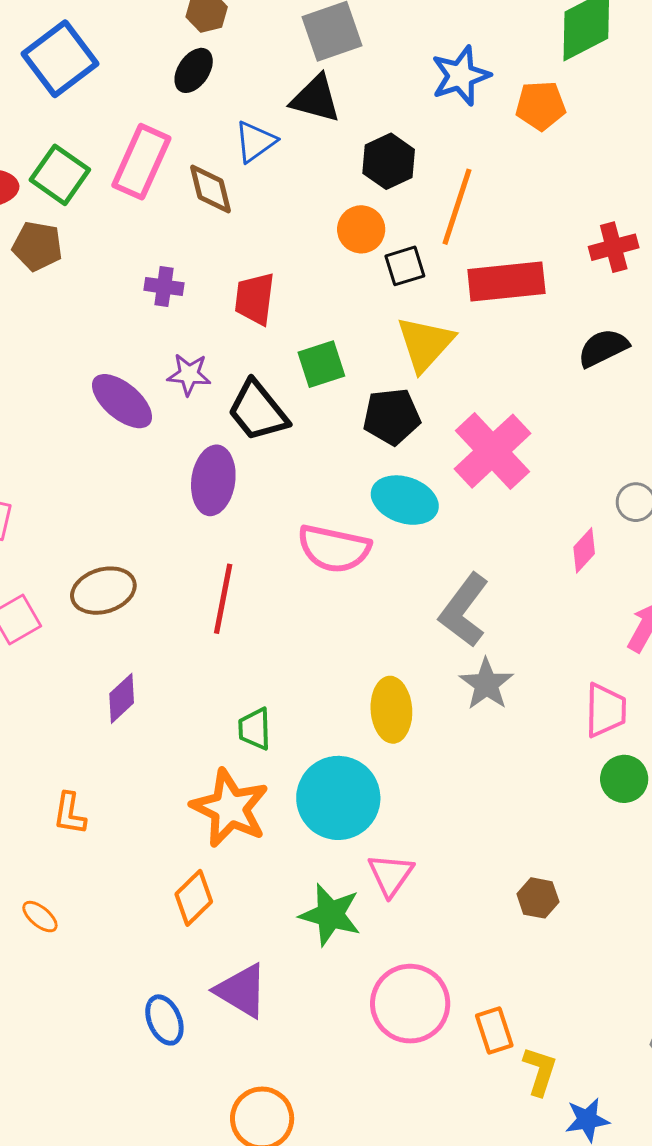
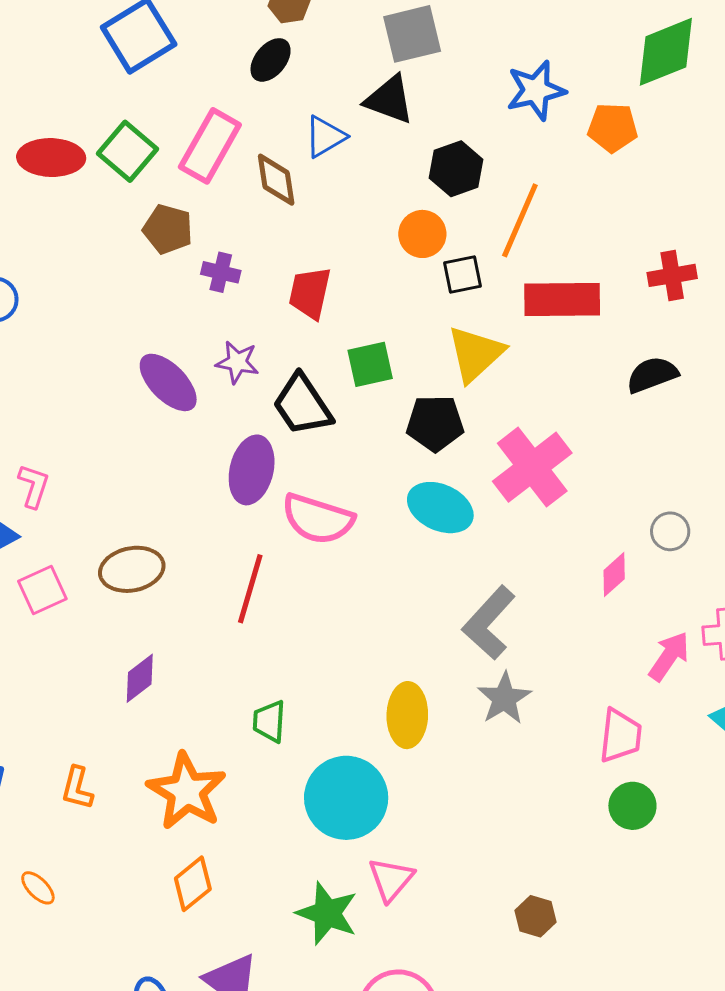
brown pentagon: (37, 246) -> (168, 229), moved
pink semicircle: (334, 549) -> (318, 519), moved
orange star: (230, 808) -> (187, 791), moved

